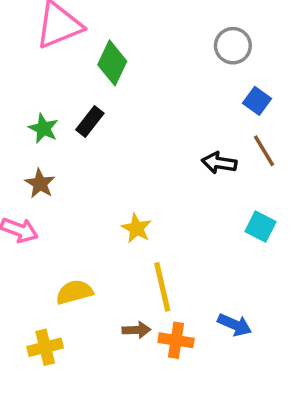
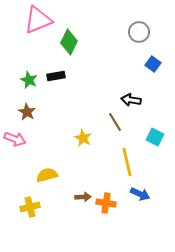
black rectangle: (90, 122) -> (56, 76), turned 42
brown line: (264, 151) -> (115, 122), moved
yellow line: (162, 287) -> (127, 162), moved

